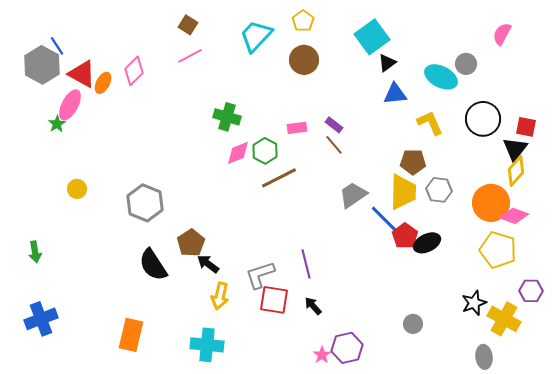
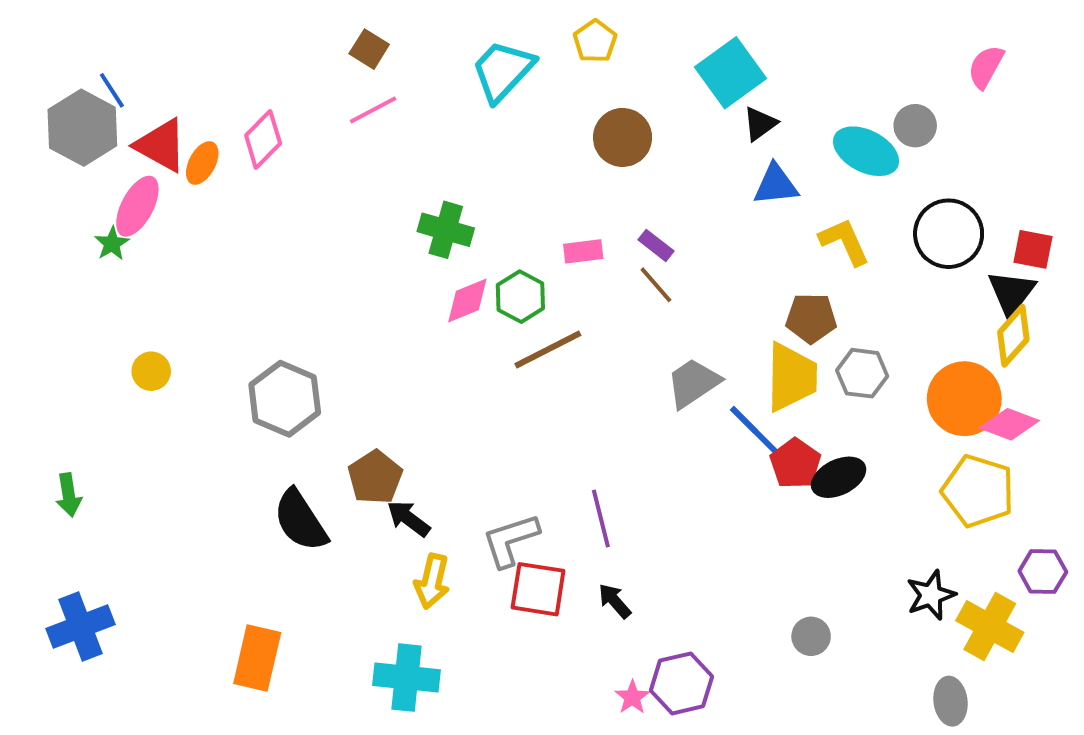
brown circle: (304, 60) -> (623, 137), moved

